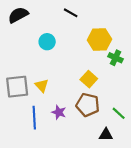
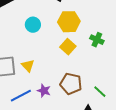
yellow hexagon: (99, 40) -> (69, 22), moved
yellow square: (89, 79) -> (68, 47), moved
blue line: (34, 118) -> (21, 96), turned 65

